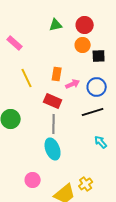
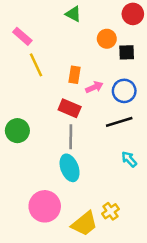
green triangle: (56, 25) -> (73, 14), turned 40
red circle: (85, 25) -> (133, 14), moved
yellow line: (27, 78) -> (36, 65), moved
pink circle: (33, 180) -> (45, 206), size x1.6

